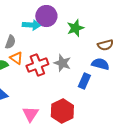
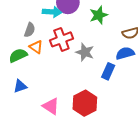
blue semicircle: (100, 64) -> (125, 53), turned -30
red cross: (37, 65) -> (61, 39), moved
pink triangle: (30, 114) -> (51, 106), turned -30

